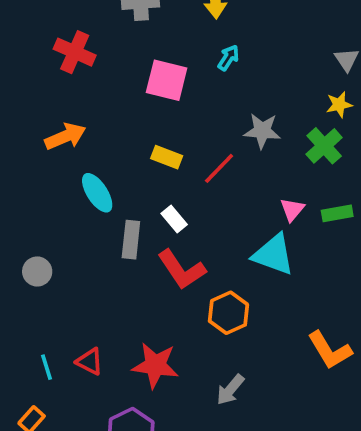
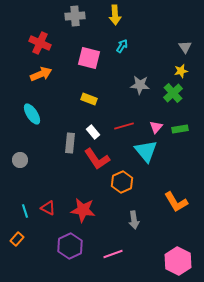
orange arrow: (65, 136) -> (41, 74), moved
red line: (219, 168) -> (124, 126), moved, turned 30
cyan ellipse: (97, 193) -> (32, 114), moved
cyan triangle: (273, 255) -> (146, 151), turned 30
gray arrow: (230, 390) -> (134, 220), moved, turned -48

